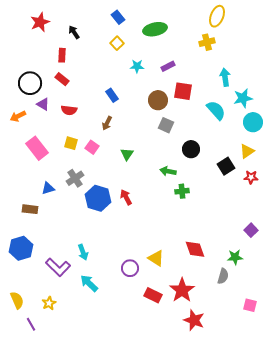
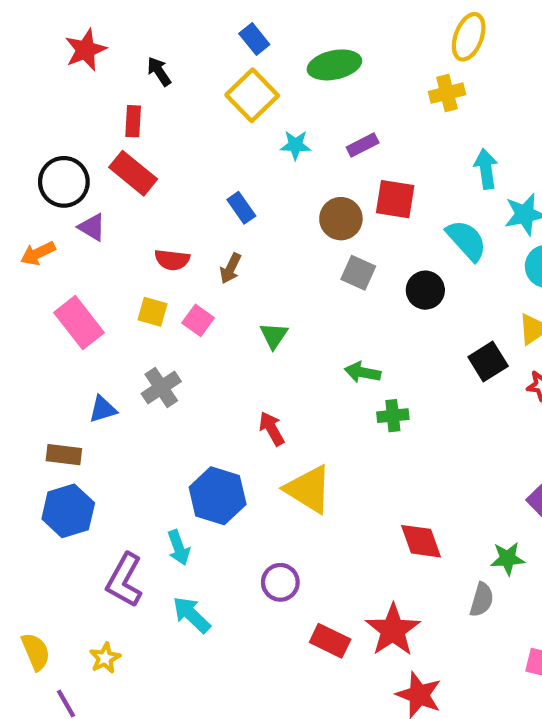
yellow square: (117, 43) -> (252, 95), size x1.6
red rectangle: (62, 79) -> (133, 173), size x1.5
red semicircle: (69, 110) -> (172, 260), moved
black circle: (191, 149) -> (425, 290), moved
blue hexagon: (98, 198) -> (218, 496), moved
blue hexagon: (21, 248) -> (68, 511), moved
yellow triangle: (156, 258) -> (308, 489), moved, size x1.4
purple L-shape: (58, 267) -> (124, 580), turned 75

